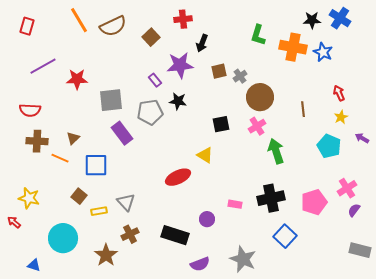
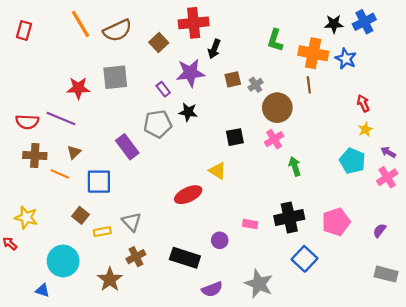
blue cross: (340, 18) -> (364, 22), turned 30
red cross: (183, 19) -> (194, 23), size x1.5
purple line: (43, 66) -> (61, 119), moved, turned 52
gray square: (111, 100) -> (115, 77), moved
brown line: (303, 109) -> (309, 85), moved
green arrow: (276, 151) -> (295, 166), size x0.7
pink cross: (347, 188) -> (387, 177), moved
blue triangle: (34, 265) -> (42, 290), moved

